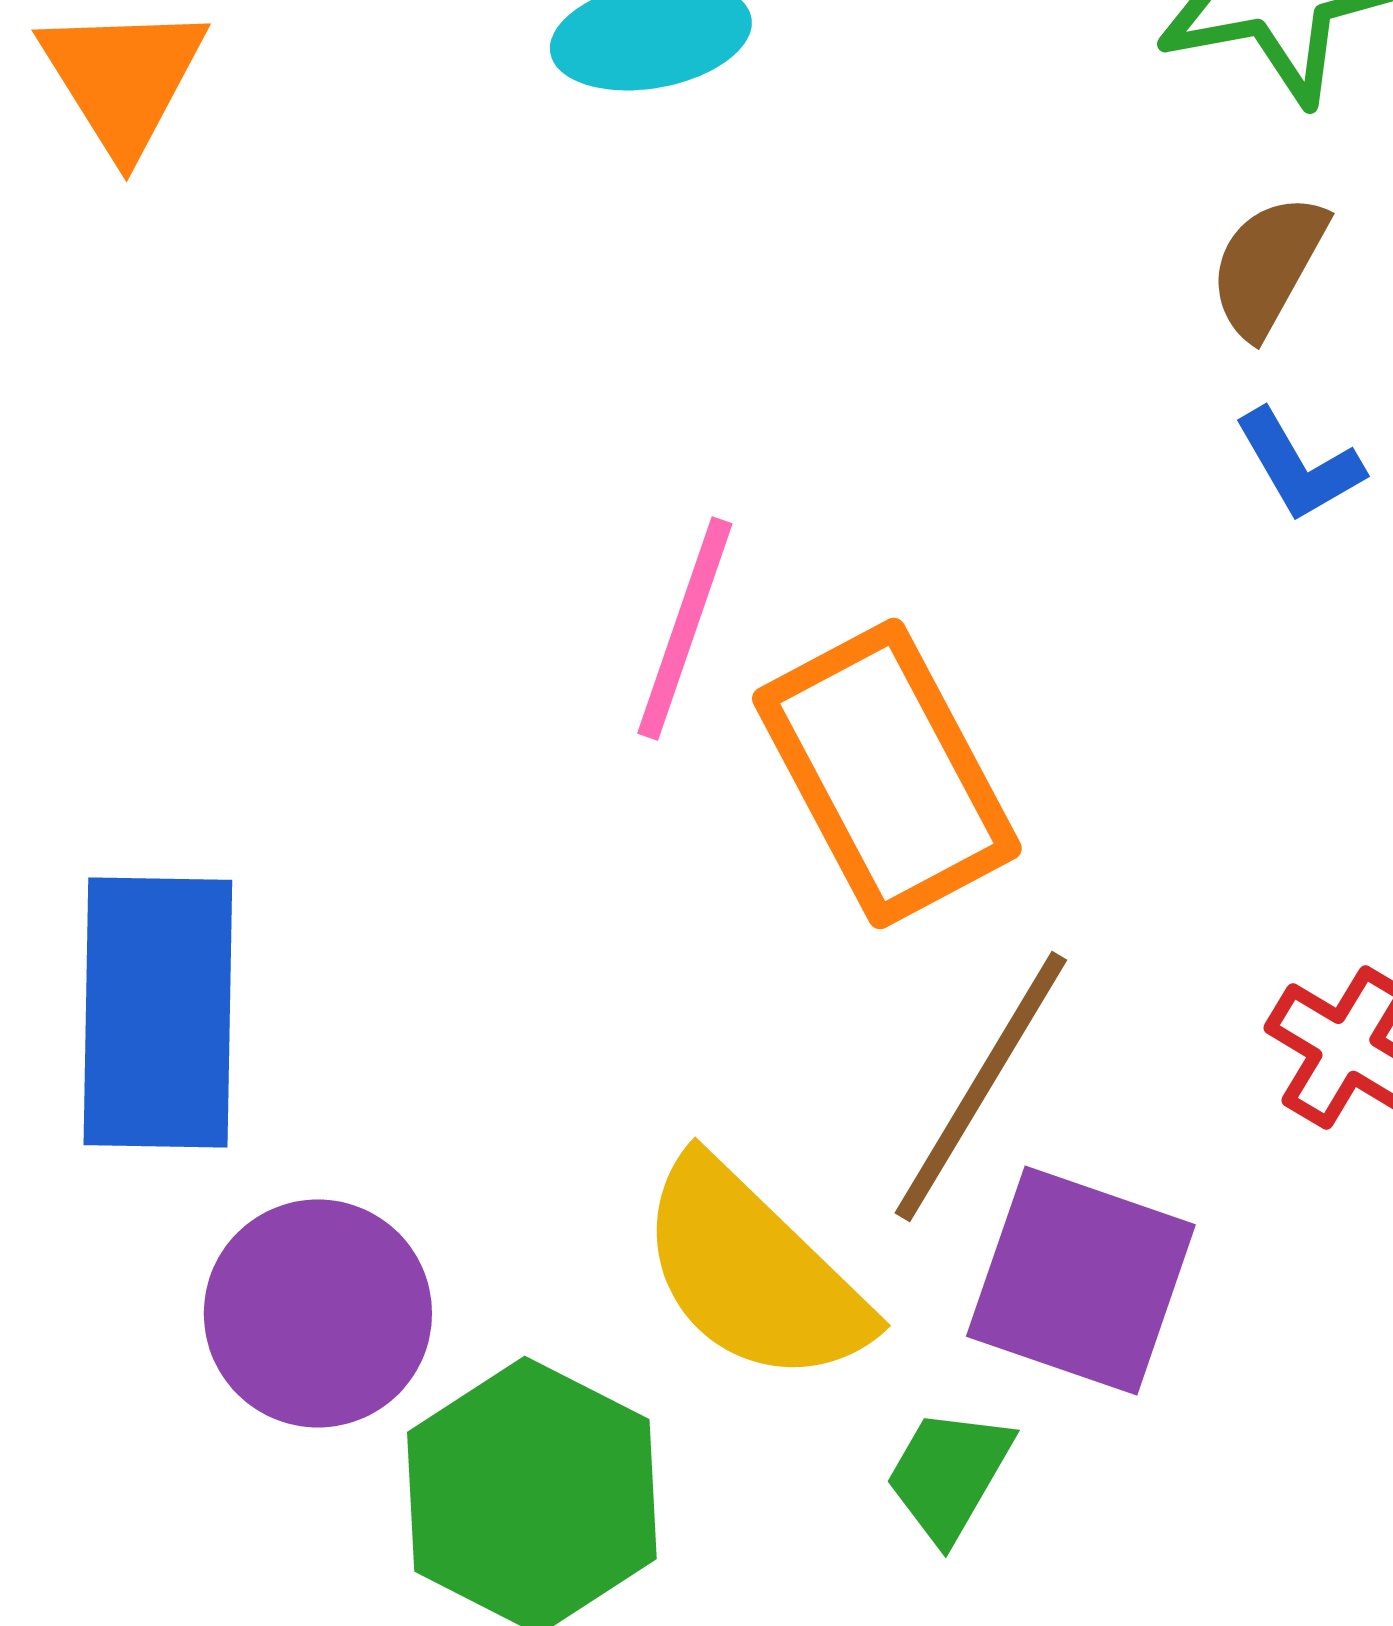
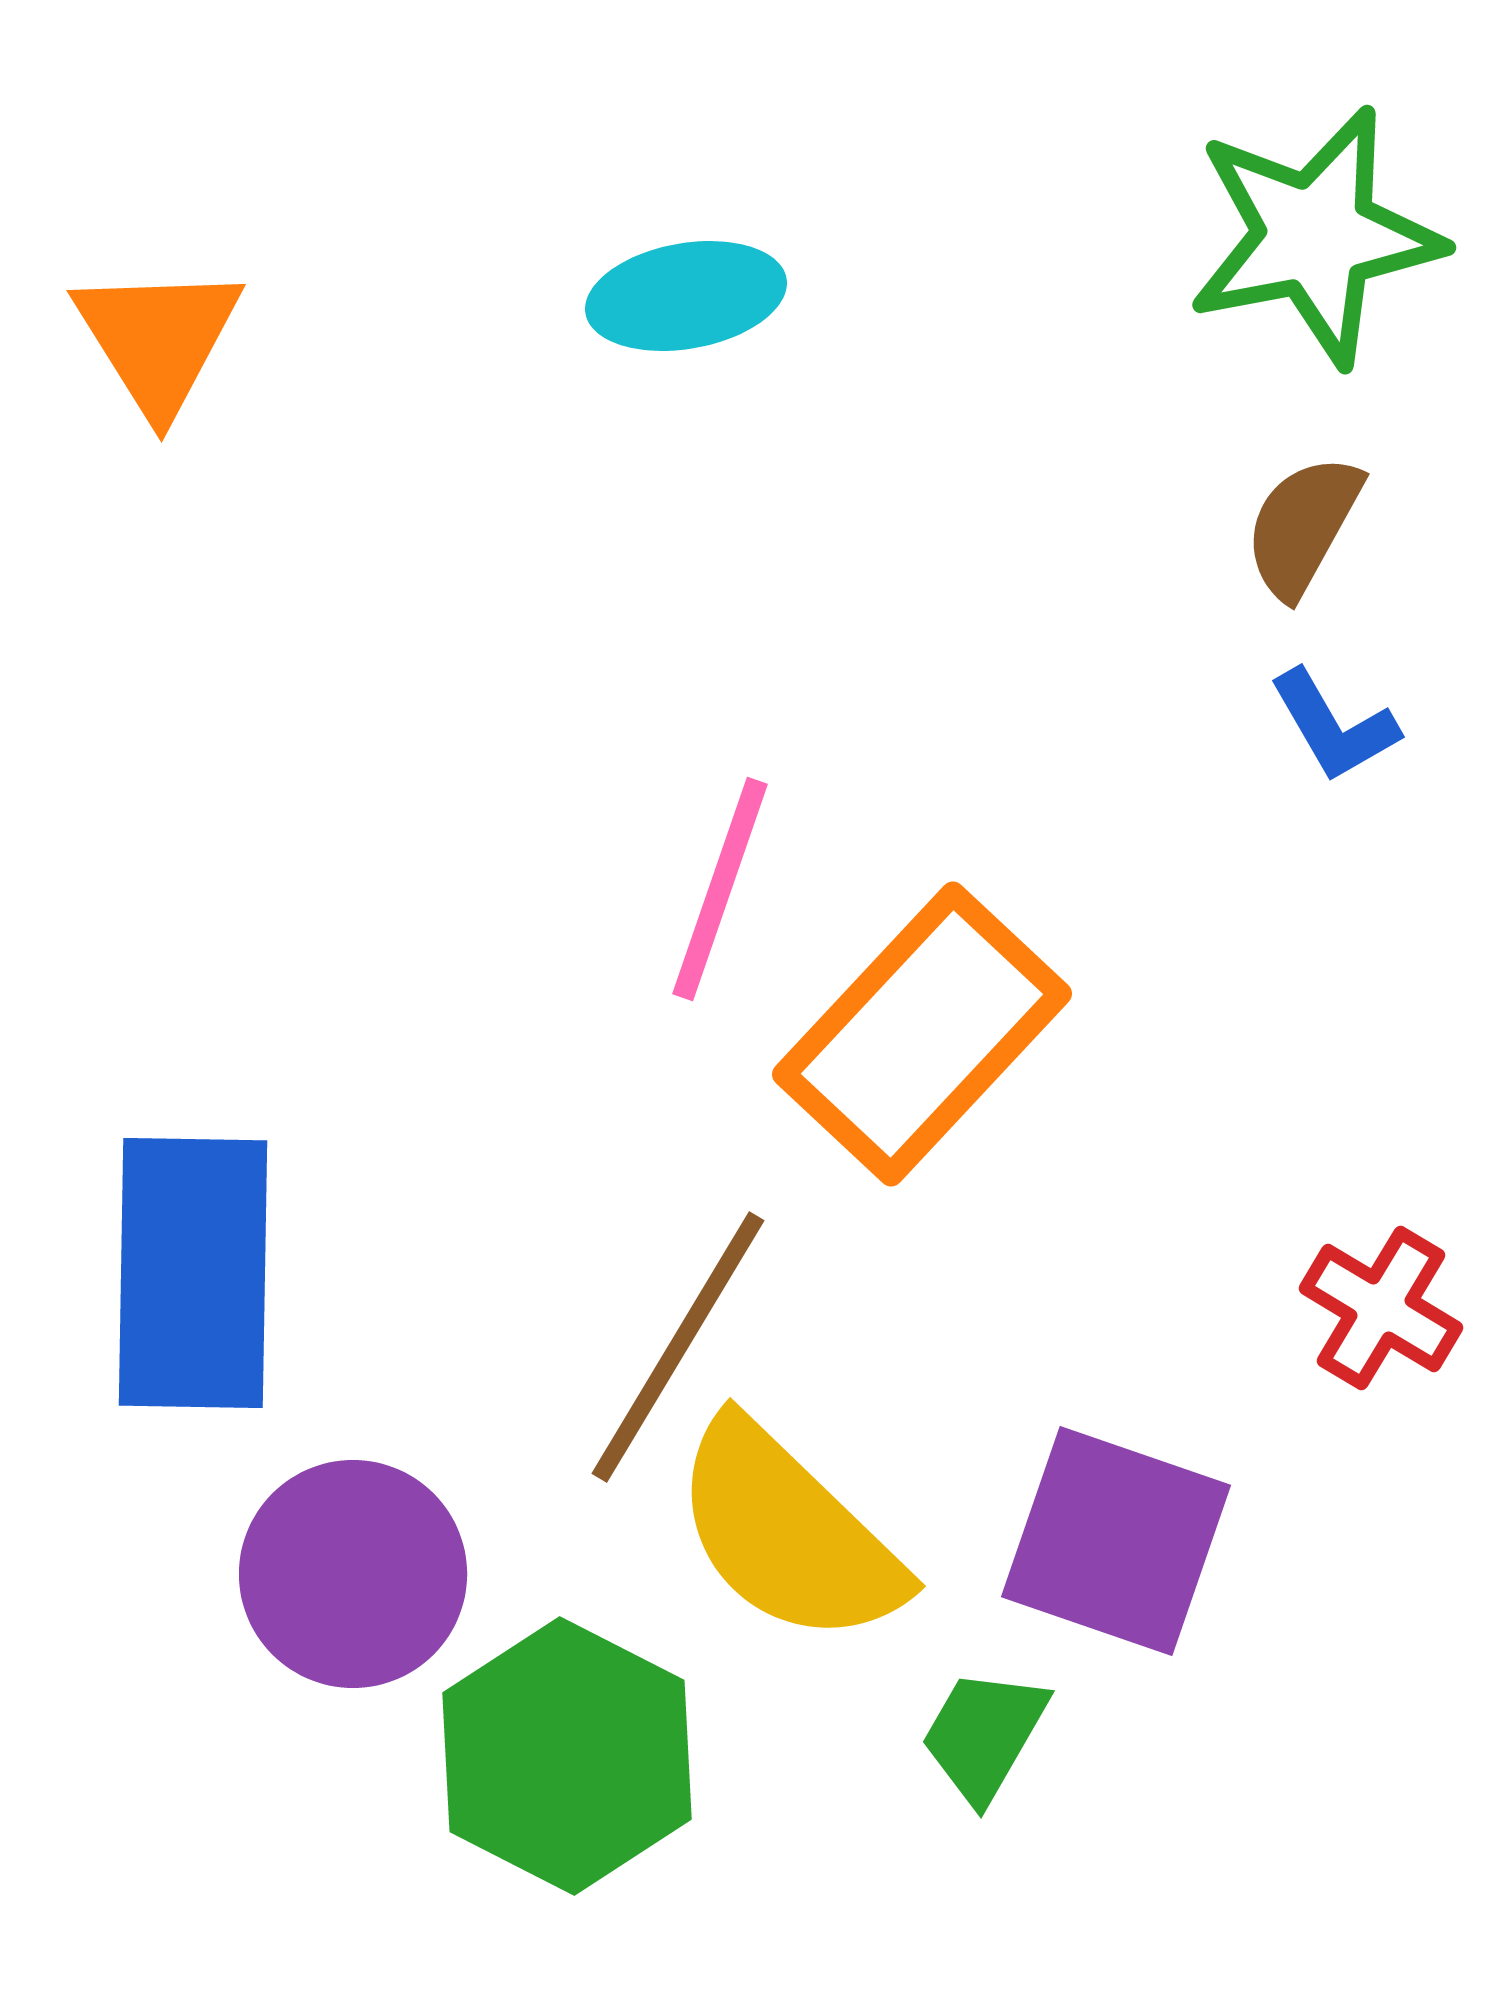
orange rectangle: (887, 773) -> (922, 1034), turned 71
brown line: (981, 1086) -> (678, 1347), moved

